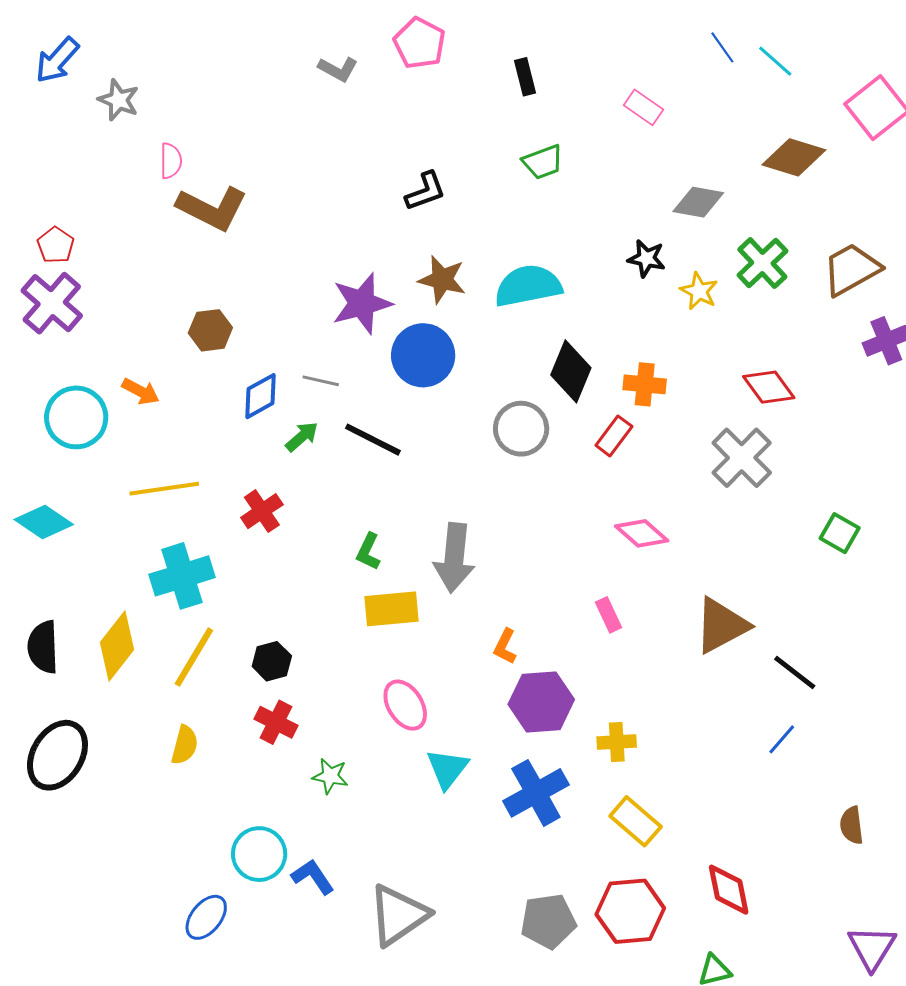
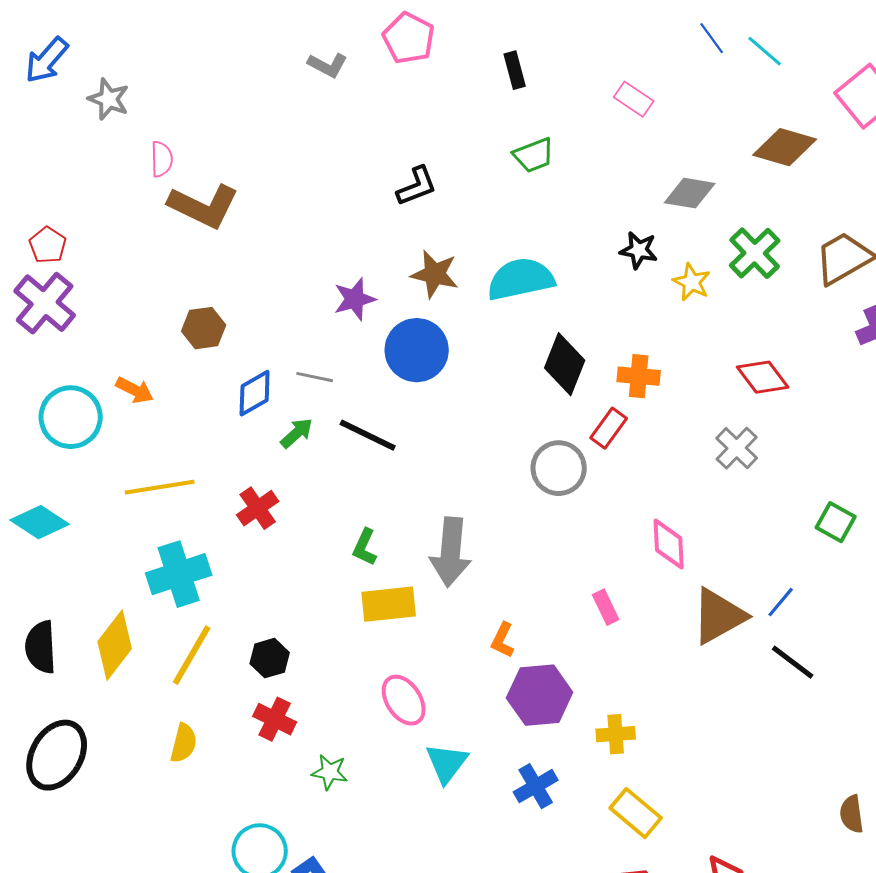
purple star: (362, 303) -> (355, 299), size x0.7
gray circle: (521, 429) -> (559, 468), moved
gray cross: (742, 458) -> (737, 448), size x0.7
pink diamond: (642, 533) -> (669, 544), moved, turned 46
blue line: (782, 739) -> (781, 602), moved
blue cross: (536, 793) -> (536, 786), size x0.7

